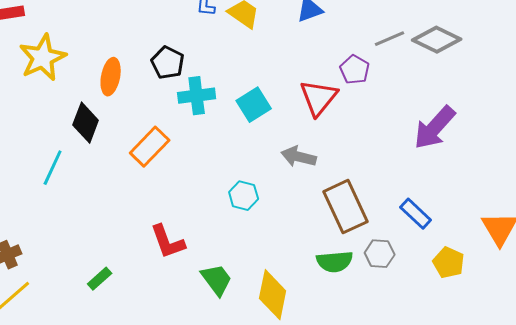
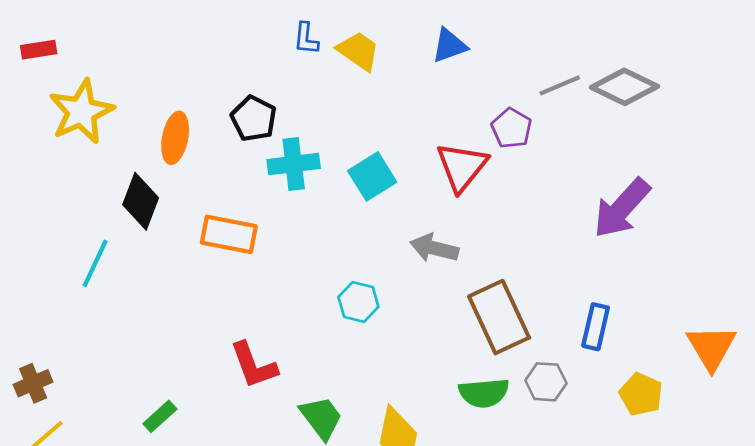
orange rectangle: (150, 147) -> (229, 234), turned 57
blue rectangle: (416, 214) -> (596, 327), turned 60

